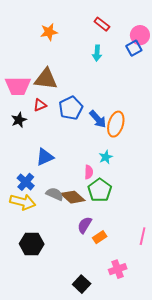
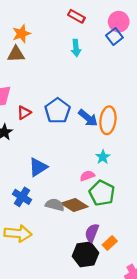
brown triangle: (46, 79) -> (16, 54), moved, size x0.7
pink semicircle: (89, 172) -> (87, 176), turned -104
yellow arrow: (23, 202) -> (18, 233), moved
black hexagon: (32, 244) -> (85, 254), moved

